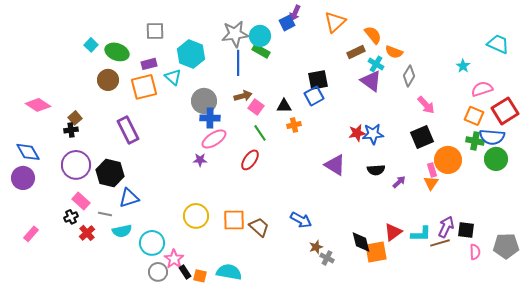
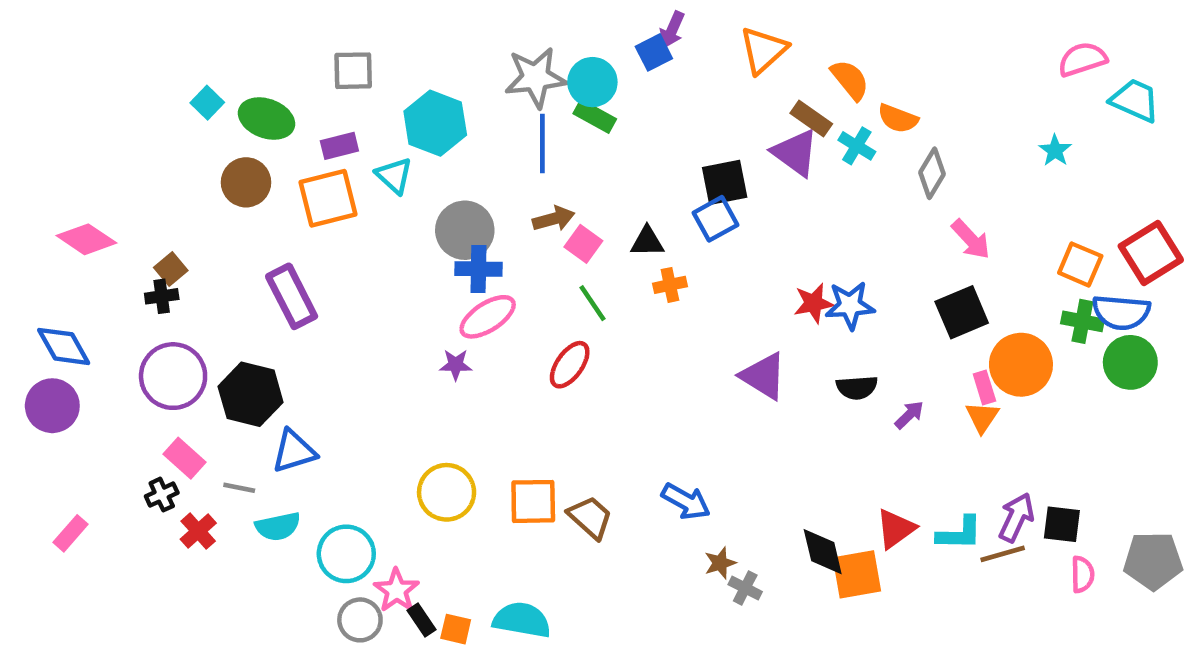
brown rectangle: (356, 52) -> (811, 119), turned 60
purple triangle: (371, 81) -> (795, 153), moved
pink semicircle: (482, 89) -> (1082, 59), moved

